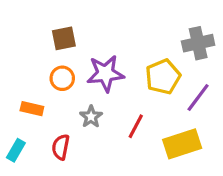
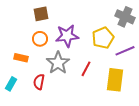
gray cross: (198, 43) -> (125, 17), turned 36
purple line: (198, 97) -> (125, 51), turned 30
gray star: (91, 117) -> (58, 63), size x1.6
yellow rectangle: (182, 144) -> (115, 80), turned -65

